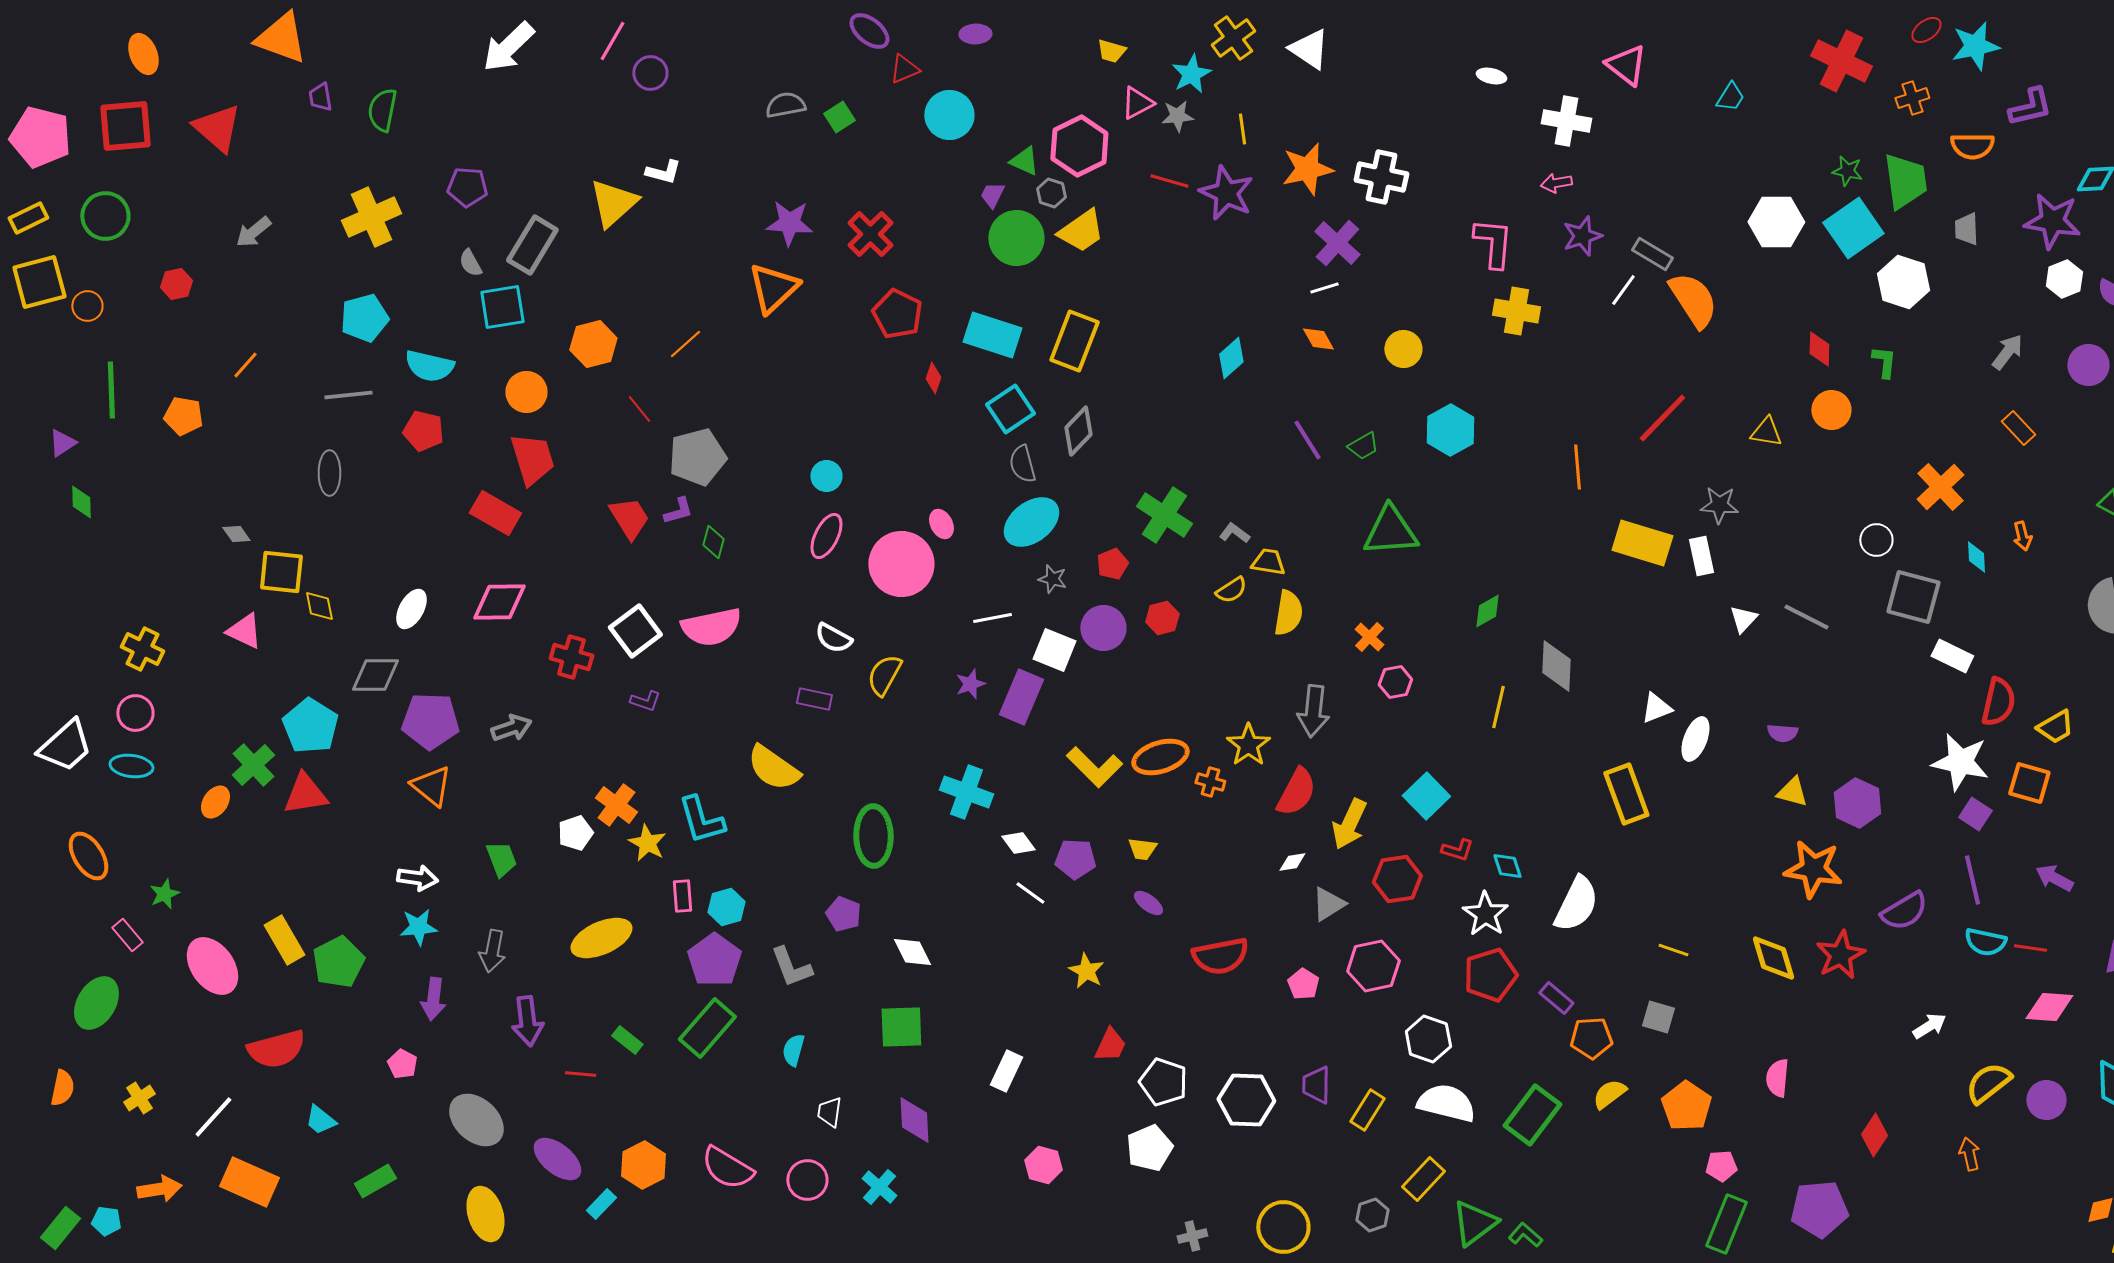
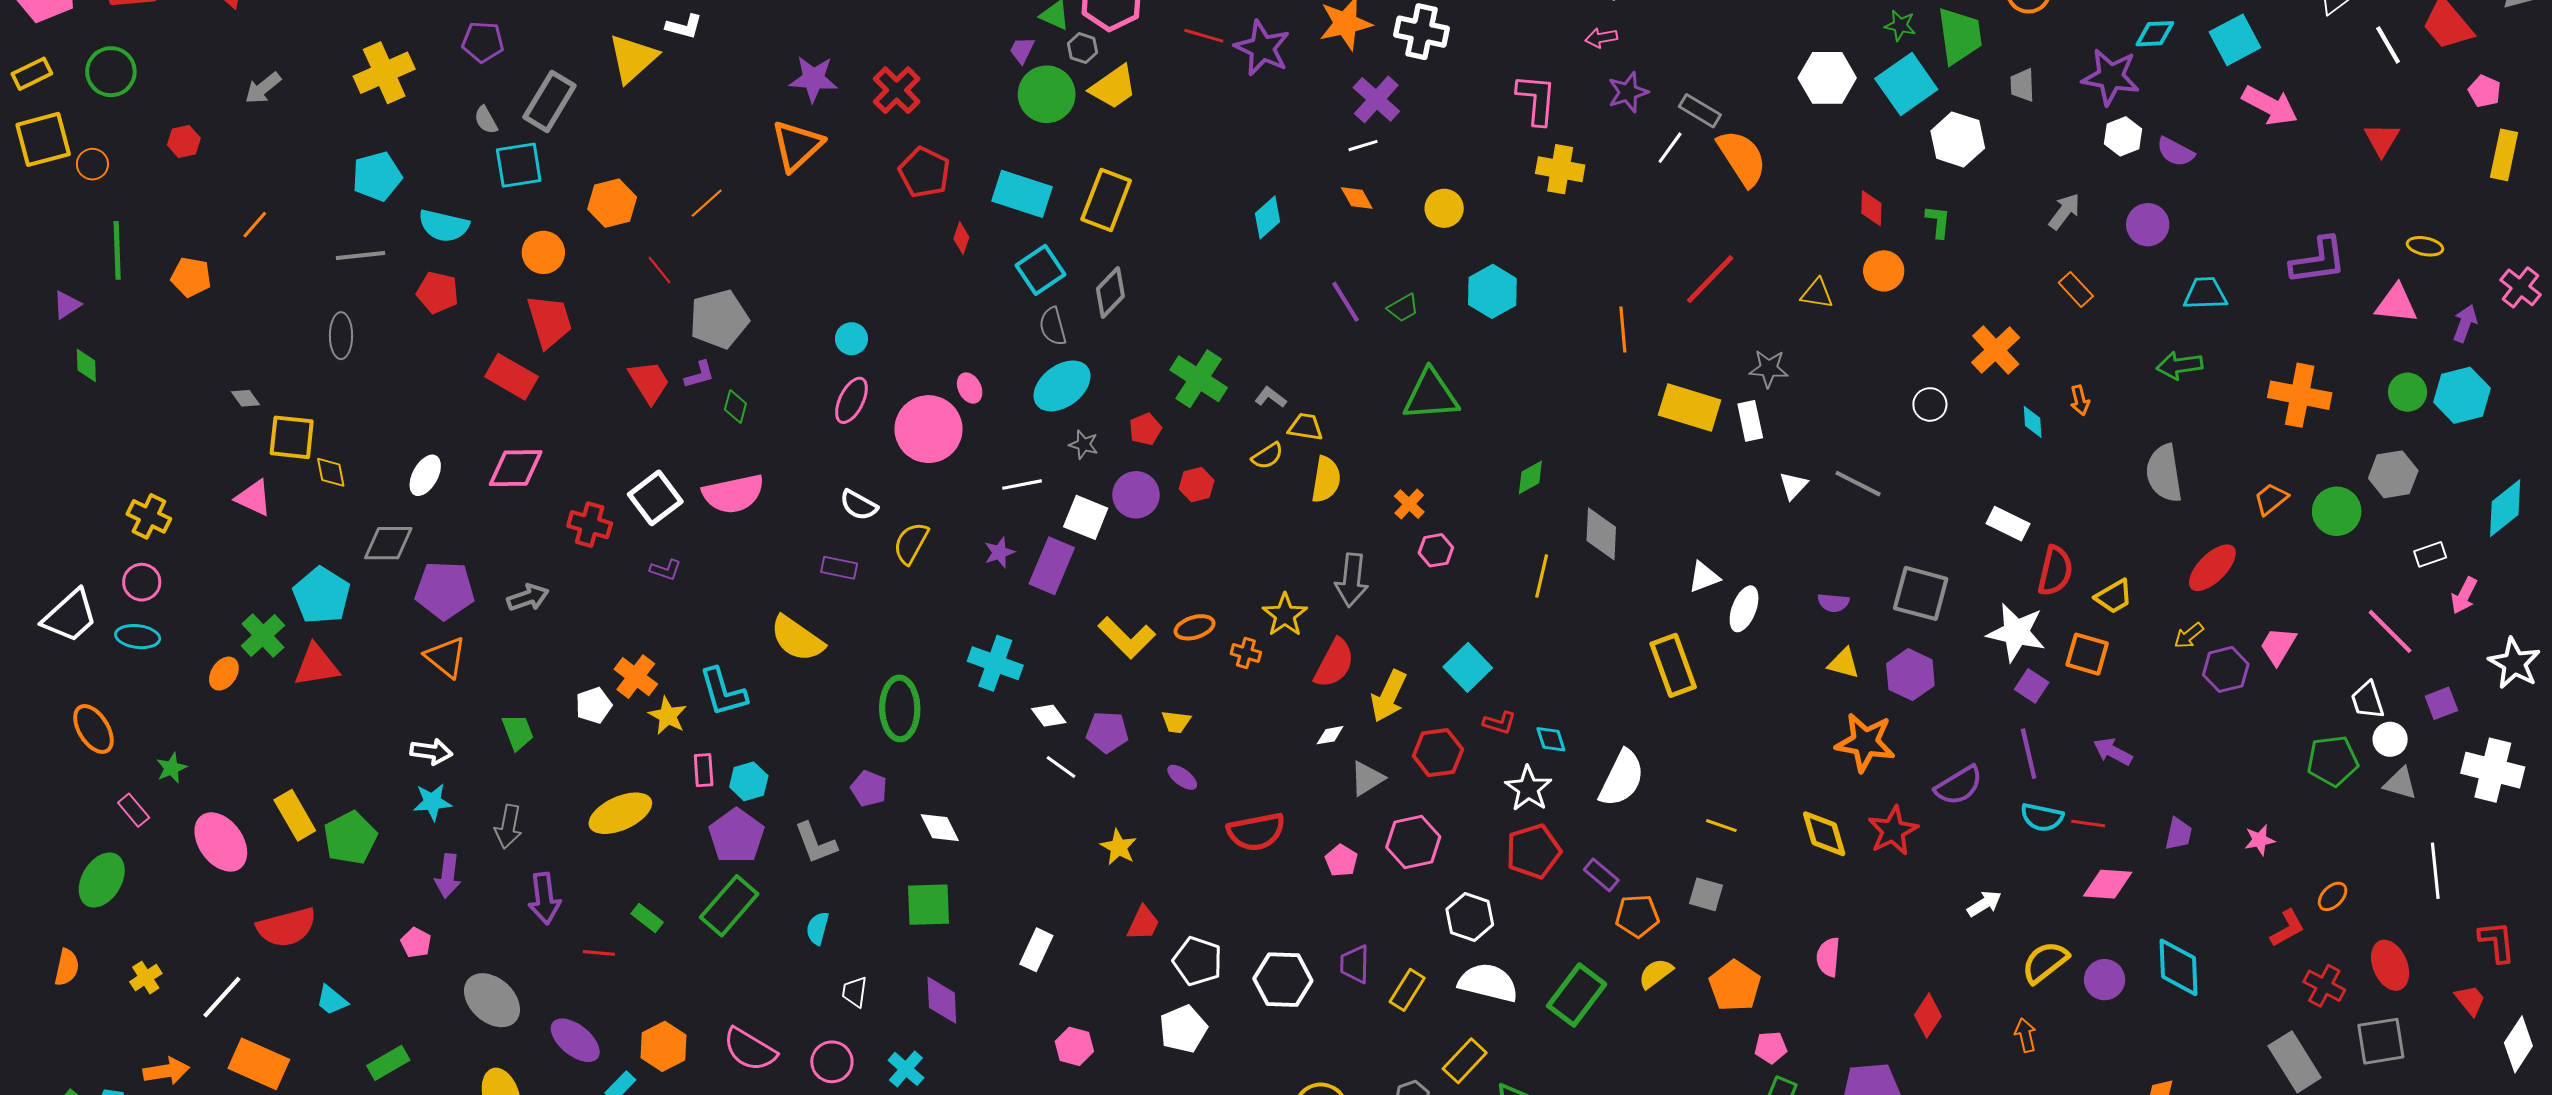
gray square: (1913, 597) -> (1921, 593), moved
orange ellipse: (1160, 757) -> (1195, 627), size x0.7

